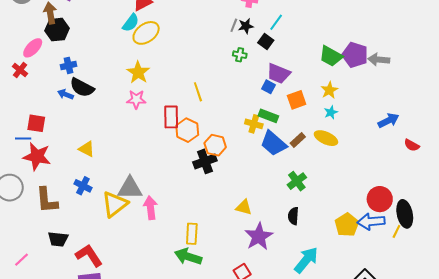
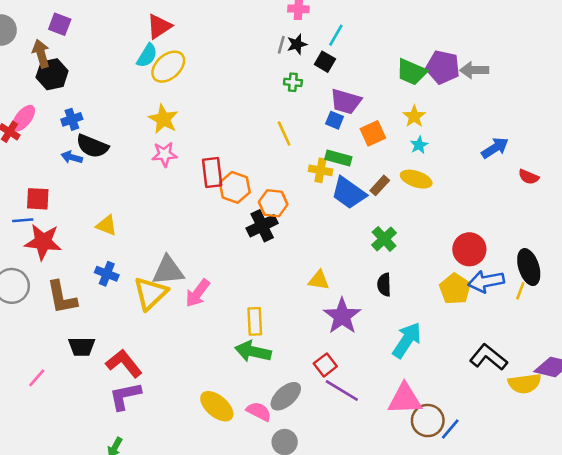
pink ellipse: (33, 48) -> (23, 118), moved
yellow line: (198, 92) -> (284, 134), moved
red circle: (380, 199) -> (469, 249), moved
pink arrow: (151, 208) -> (198, 293), turned -130

